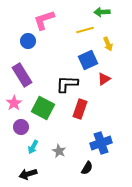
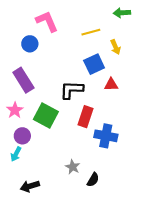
green arrow: (102, 12) -> (122, 13), moved
pink L-shape: (44, 20) -> (47, 21), turned 85
red triangle: (104, 79) -> (111, 84), turned 32
blue cross: (101, 143) -> (106, 136), moved, turned 30
cyan arrow: (33, 147) -> (16, 154), moved
gray star: (59, 151) -> (73, 167), moved

